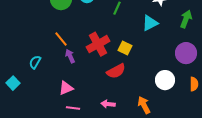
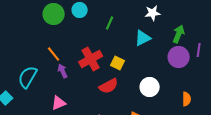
purple circle: (186, 53) -> (179, 57), moved
cyan semicircle: (35, 62) -> (28, 77), size x1.6
white circle: (165, 80) -> (150, 87), moved

